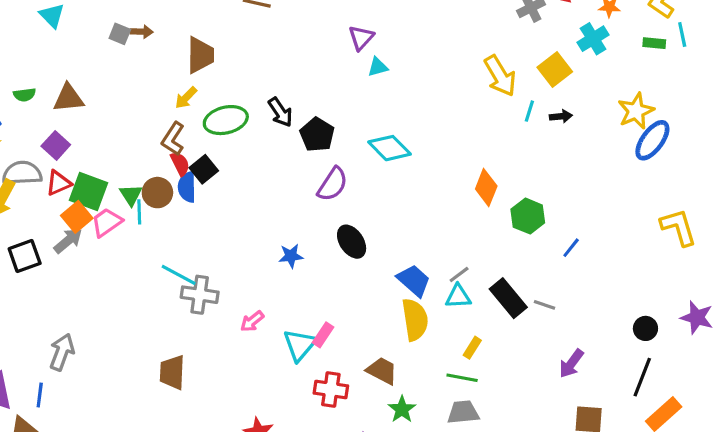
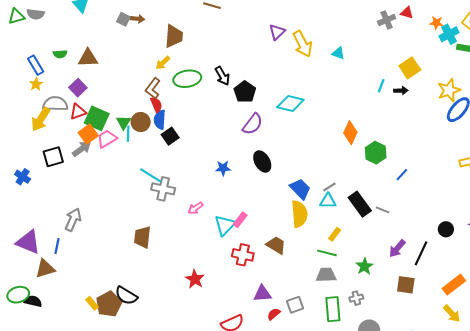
cyan cross: (593, 39) -> (449, 34), moved
cyan triangle: (378, 67) -> (338, 53), moved, turned 32
yellow square: (555, 70) -> (410, 68), moved
yellow arrow: (500, 76) -> (303, 44), moved
cyan diamond: (390, 148) -> (290, 103), turned -36
black square: (204, 169) -> (170, 136), moved
black line: (642, 377) -> (421, 253), moved
green star: (402, 409) -> (364, 266), moved

